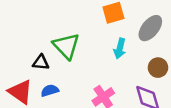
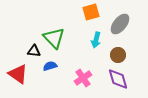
brown circle: (158, 68) -> (118, 55), moved
blue semicircle: (50, 91) -> (50, 66), moved

